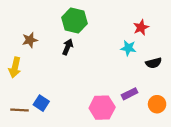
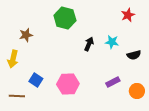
red star: (141, 27) -> (128, 15), moved
black arrow: (68, 47) -> (89, 44), moved
blue square: (41, 103) -> (36, 80), moved
pink hexagon: (102, 108) -> (68, 84), moved

